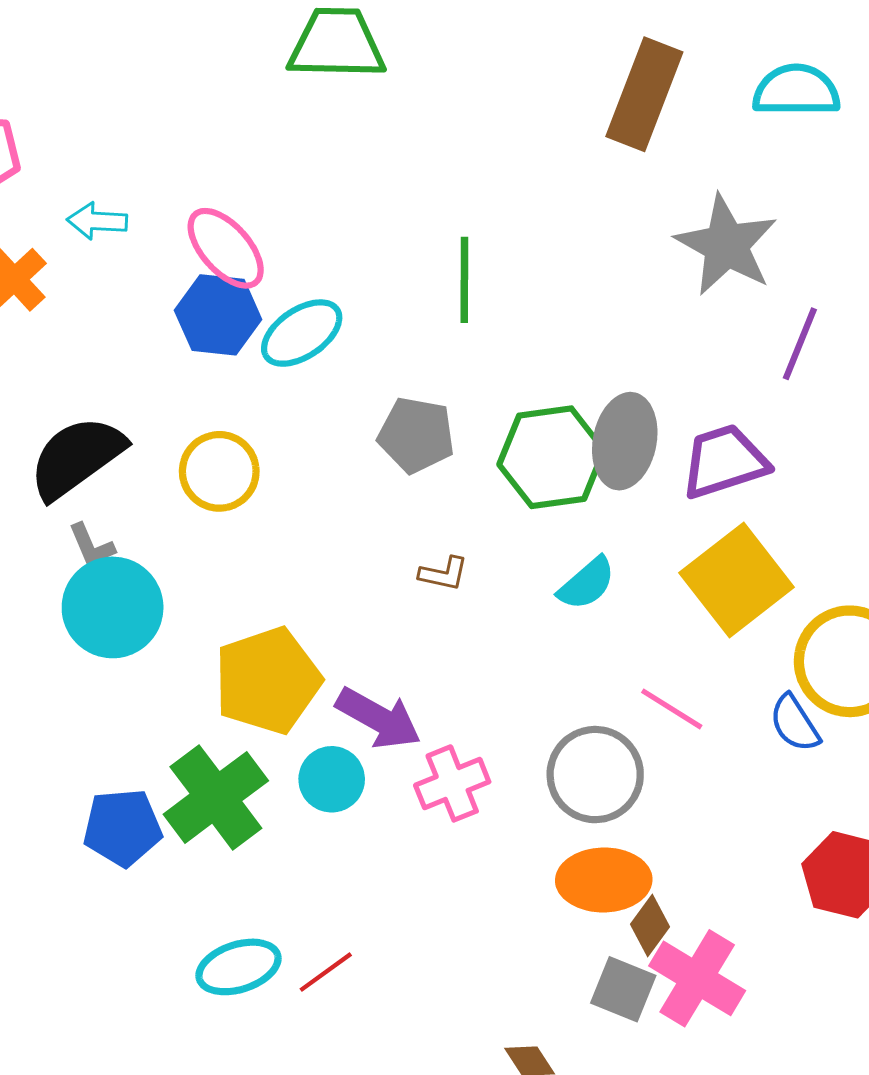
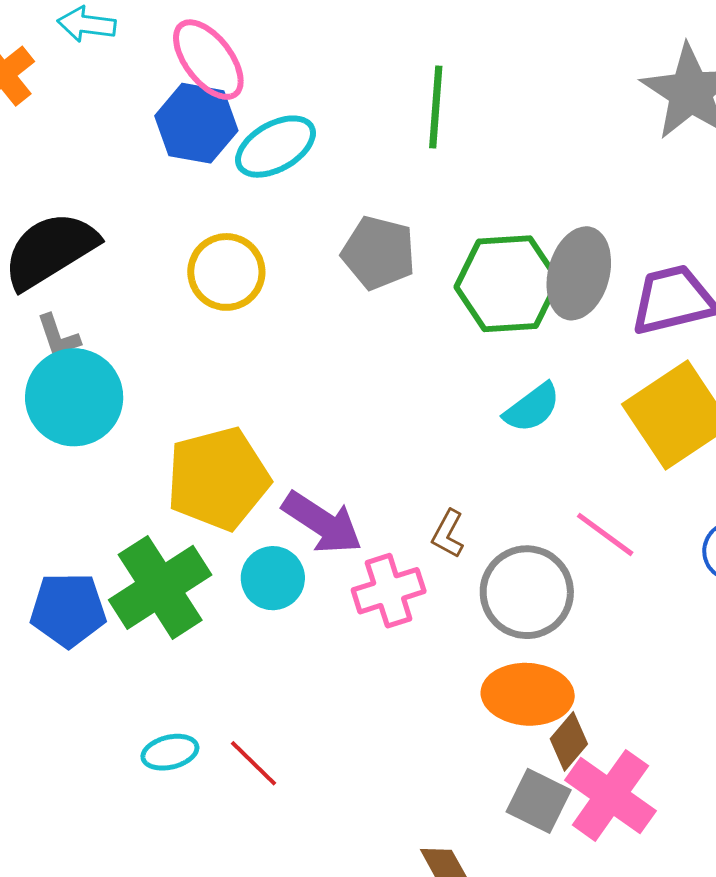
yellow circle: (219, 471) -> (226, 272), moved
brown L-shape: (444, 574) -> (448, 534), moved, turned 102
cyan ellipse: (238, 967) -> (170, 752), size x0.7
red line: (326, 972) -> (254, 763), turned 76

